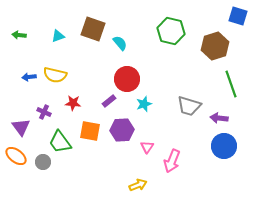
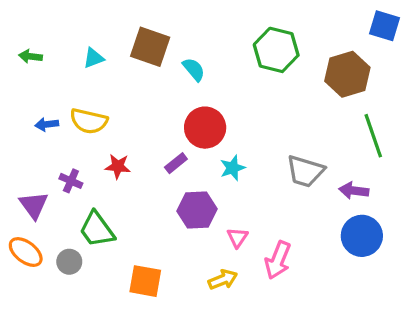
orange square: (90, 131) -> (145, 281), moved
yellow arrow: (138, 185) -> (223, 279), moved

